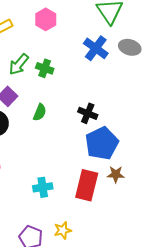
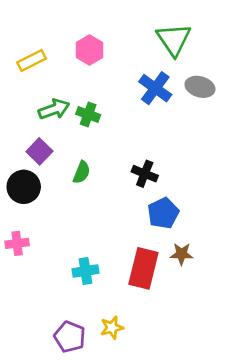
green arrow: (19, 64) -> (54, 109), turned -150
blue pentagon: (102, 143) -> (163, 213), size x0.7

